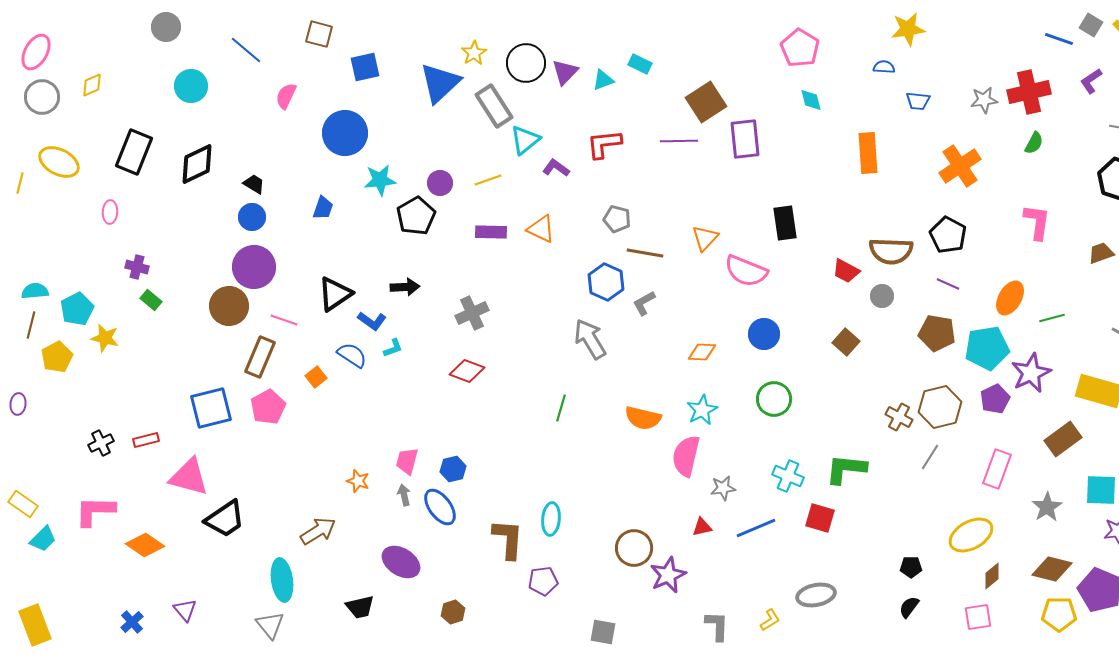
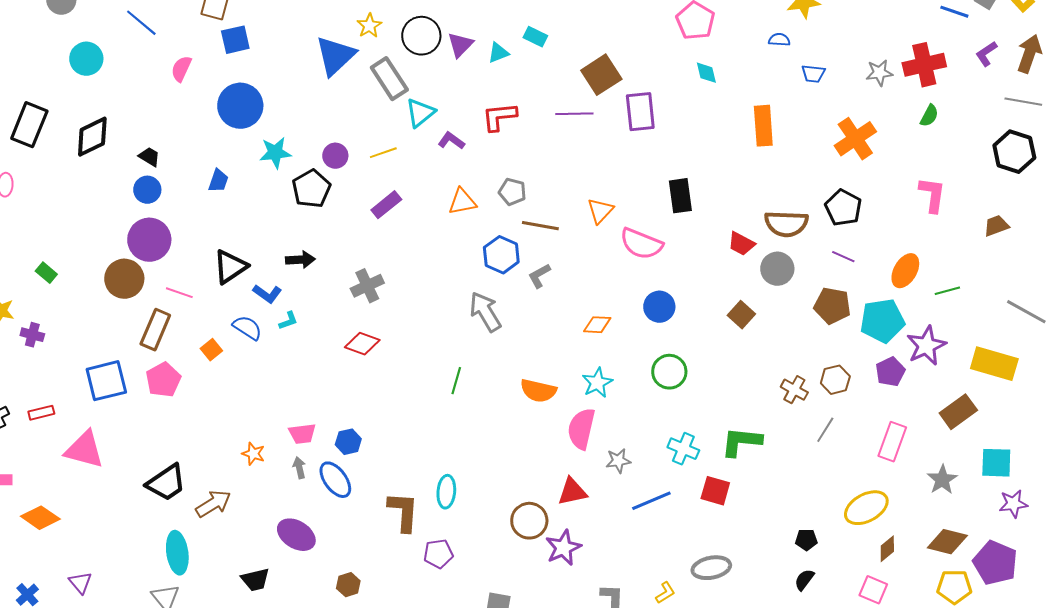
blue square: (365, 67) -> (235, 40), moved
orange triangle: (541, 229) -> (462, 202), moved, turned -36
purple rectangle: (491, 232) -> (386, 205), turned -40
purple cross: (137, 267) -> (32, 335), moved
gray circle: (882, 296) -> (777, 269), size x1.4
brown hexagon: (940, 407) -> (835, 380), size x0.7
pink trapezoid: (407, 461) -> (302, 434), turned -112
black trapezoid: (225, 519) -> (166, 483), moved
red triangle: (702, 527) -> (572, 492), moved, size x1.5
pink square: (978, 617) -> (873, 590), turned 32

